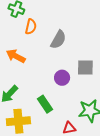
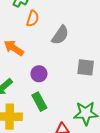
purple circle: (62, 78) -> (39, 74), moved

